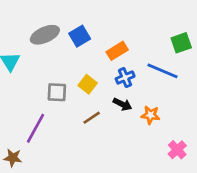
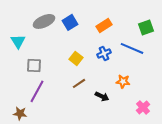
orange rectangle: (117, 51) -> (104, 25), moved
gray square: (57, 92) -> (34, 65), moved
black arrow: (122, 104) -> (102, 96), moved

